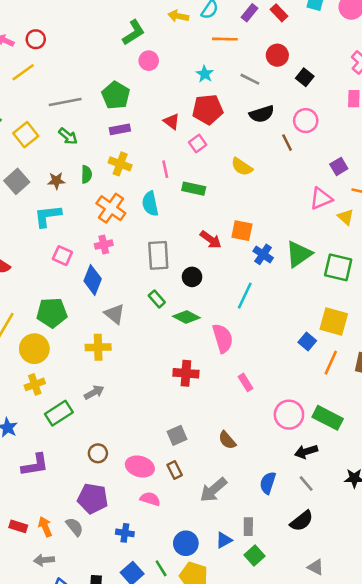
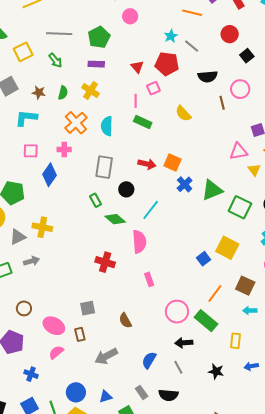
gray line: (250, 79) -> (192, 46), moved
pink line: (165, 169) -> (136, 101), moved
red arrow: (211, 240) -> (147, 164), turned -36
pink square: (62, 256) -> (31, 151), turned -35
cyan line: (245, 296) -> (151, 210), moved
gray triangle: (115, 314) -> (18, 237), moved, turned 42
orange line: (331, 363) -> (215, 294), moved
pink semicircle: (150, 499) -> (56, 352), turned -70
black semicircle: (302, 521) -> (168, 395), turned 30
gray rectangle: (248, 527) -> (142, 392), moved, turned -48

